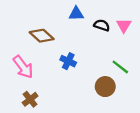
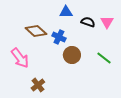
blue cross: (68, 61) -> (59, 37), moved
brown circle: (105, 87) -> (72, 55), moved
brown cross: (30, 99) -> (38, 85), moved

